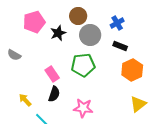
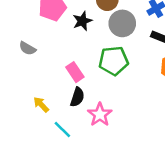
pink star: (83, 108) -> (100, 115), moved, turned 30

